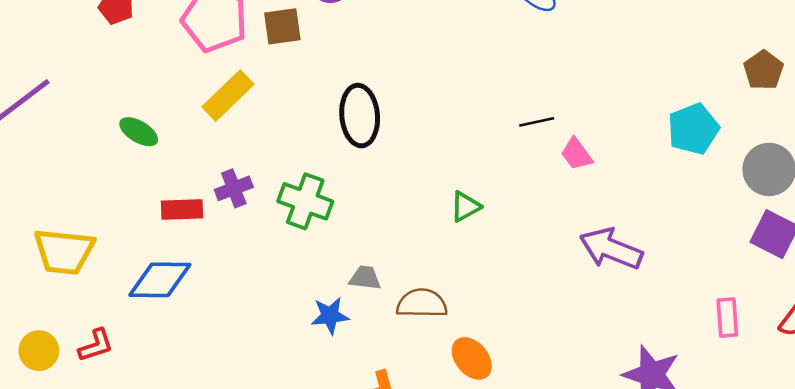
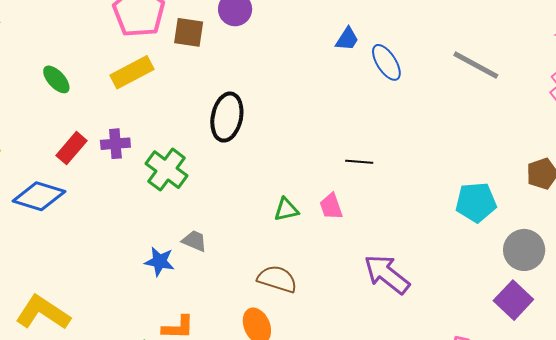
pink trapezoid: (576, 154) -> (331, 206), moved
red rectangle: (182, 210) -> (72, 148), turned -64
brown semicircle: (422, 303) -> (277, 279), moved

